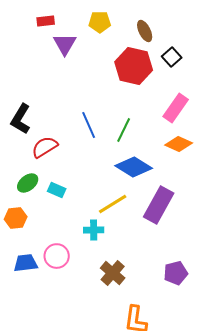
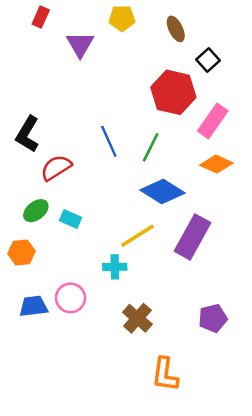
red rectangle: (46, 21) -> (41, 17), moved, turned -60
red hexagon: (134, 66) -> (173, 92), moved

